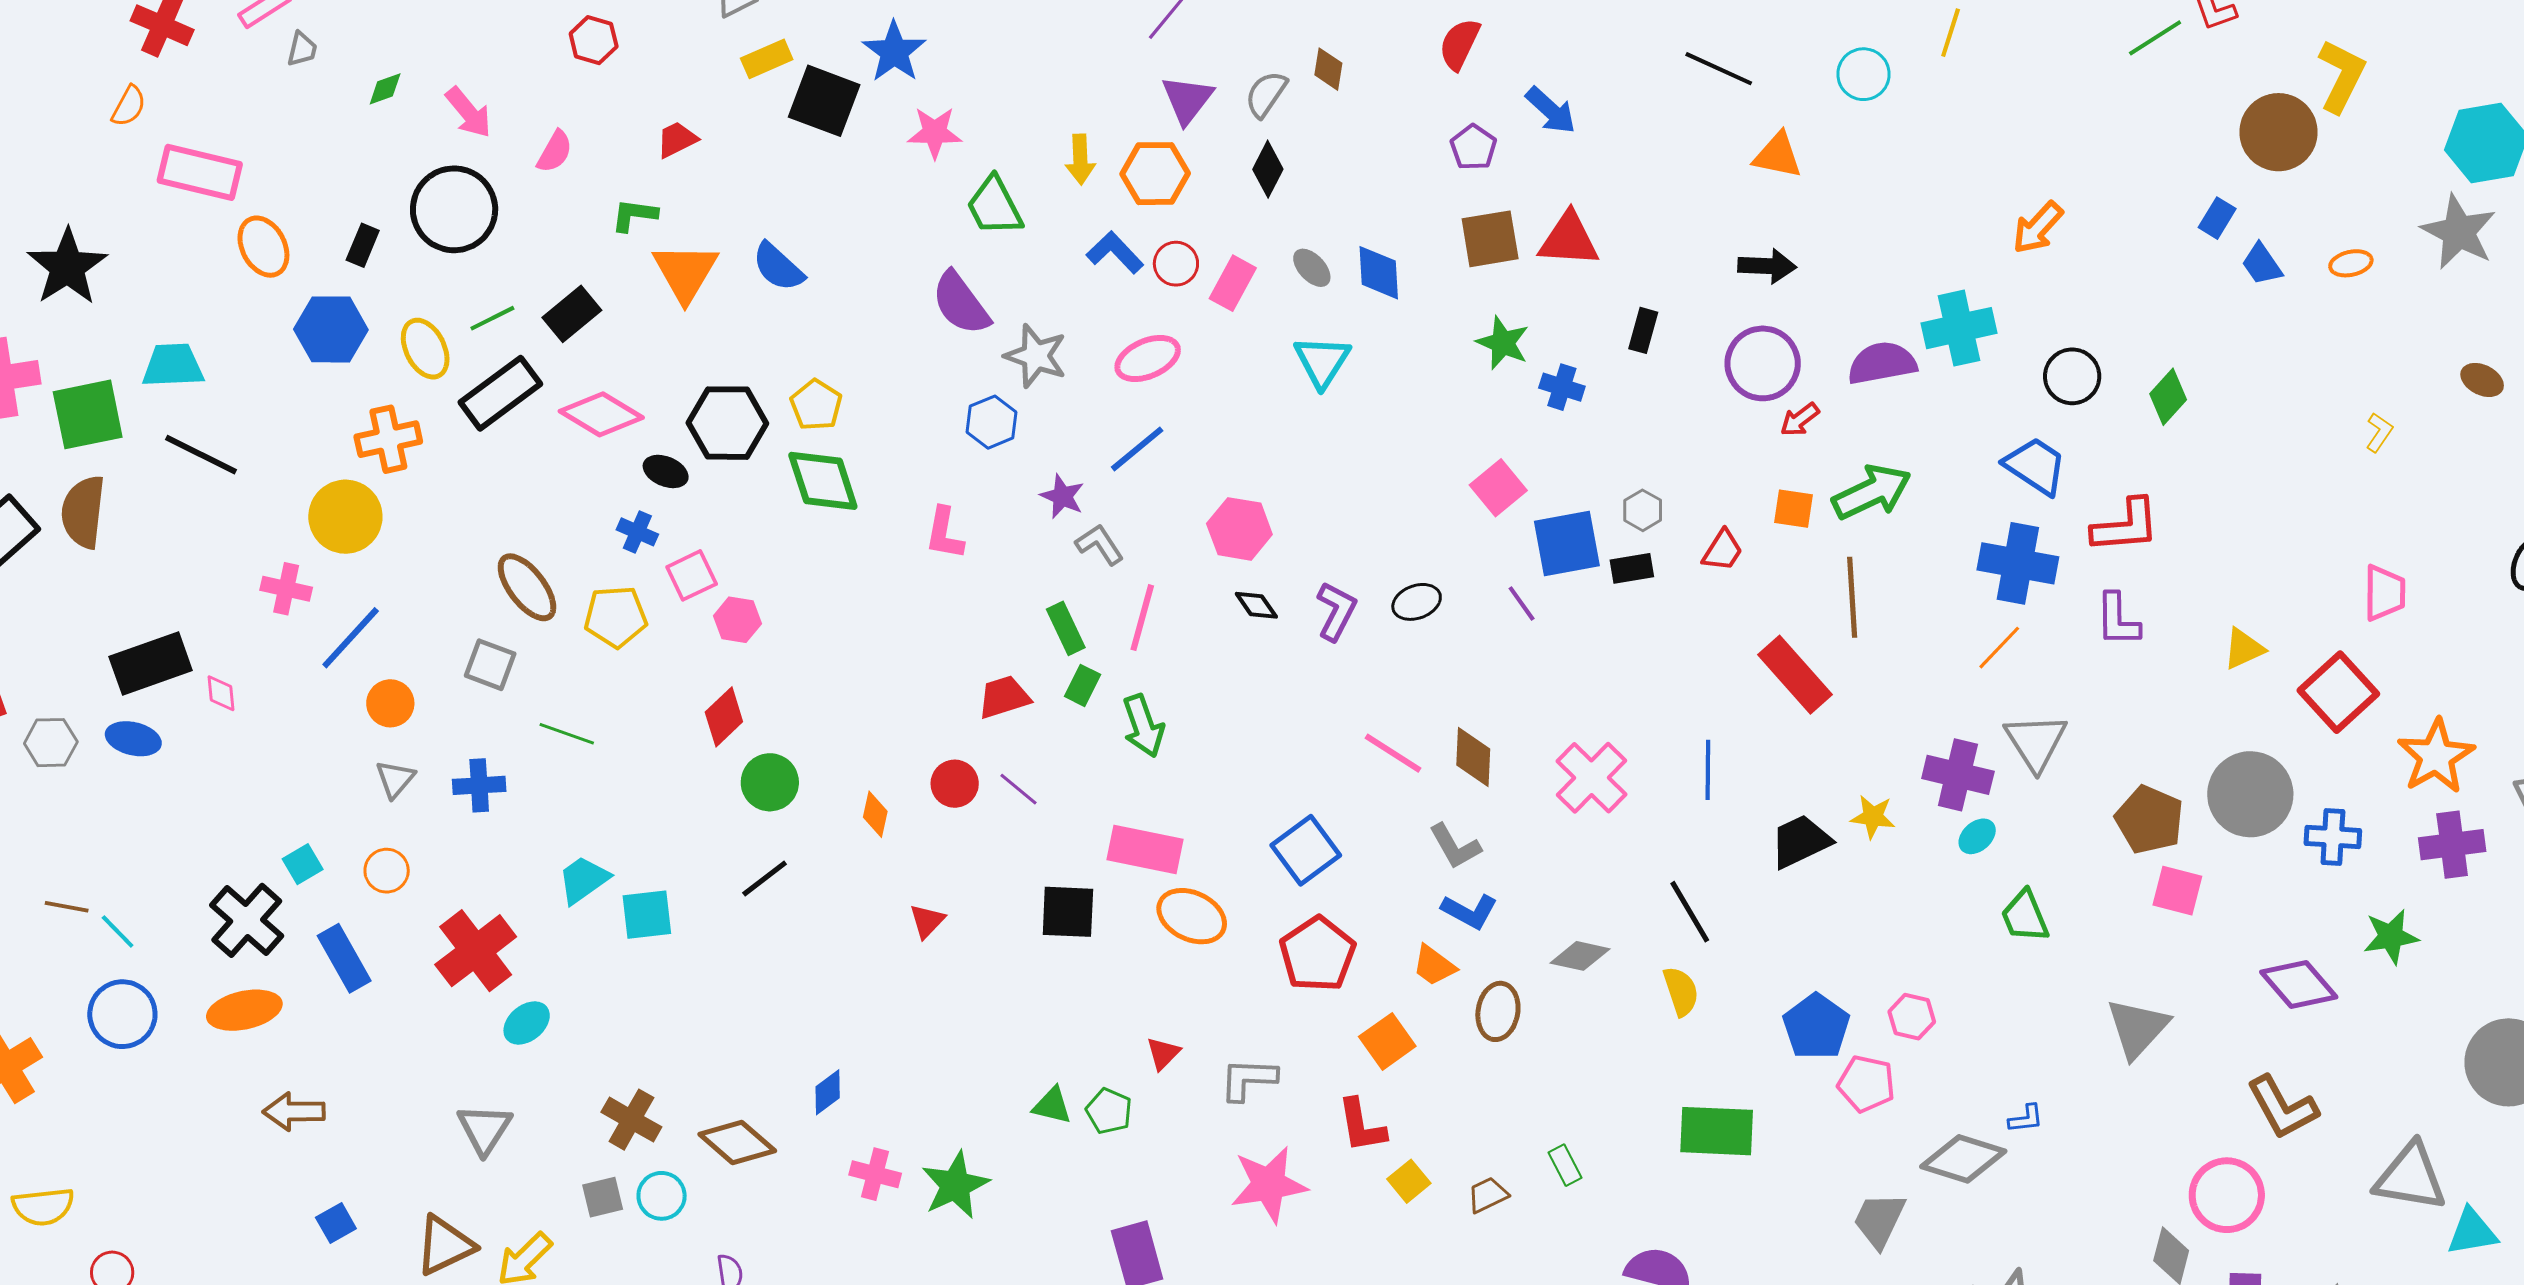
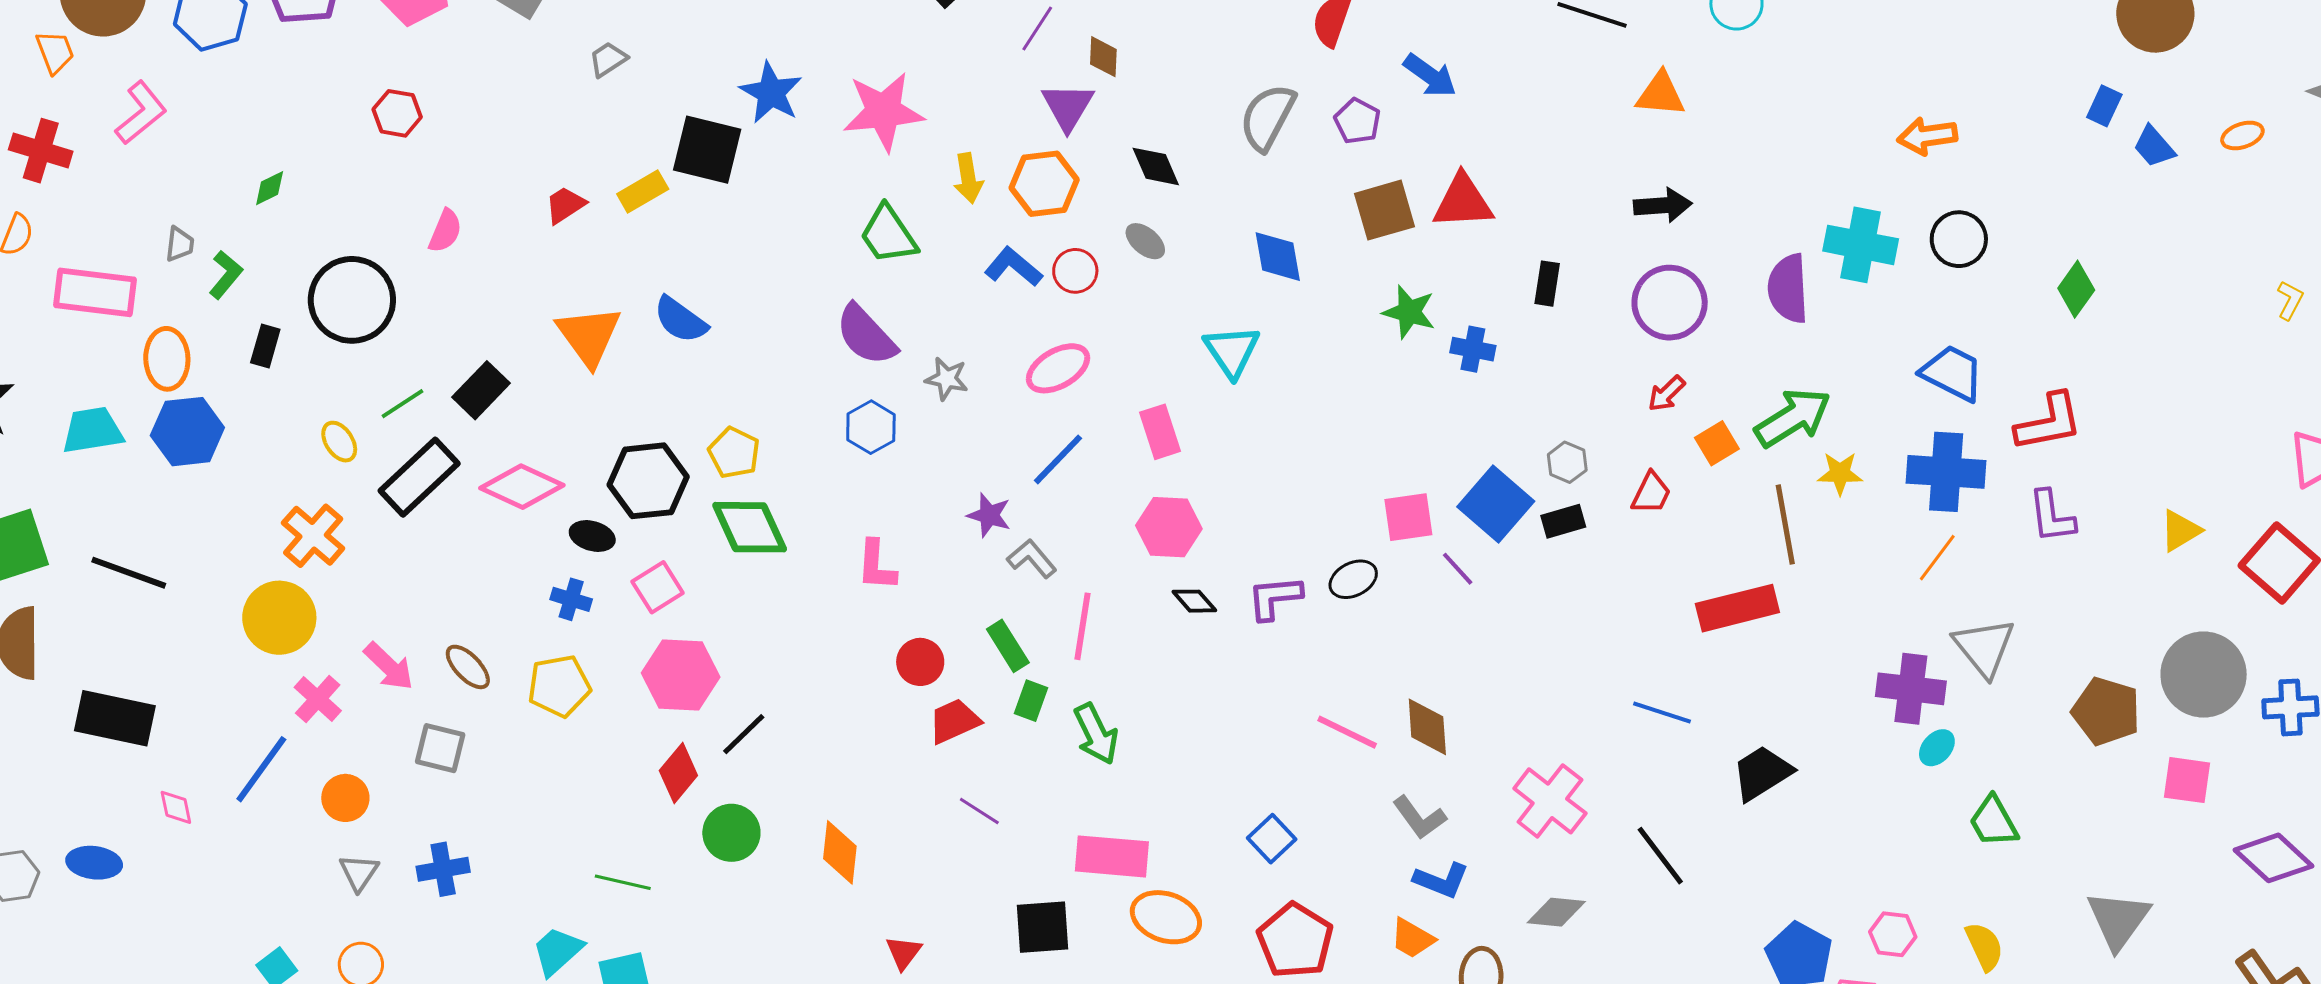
red hexagon: (594, 40) -> (397, 113), moved
gray trapezoid: (302, 49) -> (180, 244), moved
yellow rectangle: (767, 59) -> (643, 191), moved
brown diamond: (1328, 69) -> (1103, 57), moved
gray semicircle: (1266, 94) -> (1267, 117), moved, size x1.4
pink arrow: (469, 112) -> (389, 666), moved
pink star: (935, 133) -> (883, 111), moved, size x1.5
black diamond: (1268, 169) -> (1156, 166), turned -44
green L-shape: (634, 215) -> (226, 275), moved, turned 129
orange arrow: (2038, 228) -> (1927, 136), turned 46
orange ellipse: (263, 247) -> (167, 359), turned 32
gray ellipse: (1312, 268) -> (1145, 241), moved
pink rectangle: (1233, 283) -> (1160, 432), moved, turned -40
cyan cross: (1959, 328) -> (1861, 245), turned 30
blue hexagon: (331, 329) -> (187, 432), moved
yellow ellipse: (425, 349) -> (339, 442), size x0.7
gray star: (1036, 356) -> (947, 379), size x0.7
purple semicircle: (1882, 363) -> (1788, 289), turned -76
cyan trapezoid: (173, 365) -> (92, 430), moved
black circle: (2072, 376) -> (1959, 239), moved
red arrow: (1800, 420) -> (1667, 394), moved
blue hexagon: (991, 422) -> (871, 427), moved
orange cross: (388, 439) -> (313, 536), turned -30
pink square: (1498, 488) -> (1408, 517), moved, turned 38
orange square: (1794, 509) -> (1717, 443), turned -33
blue square: (1567, 543) -> (1496, 504), turned -32
pink square: (692, 575) -> (658, 587), moved
brown ellipse: (527, 587) -> (468, 667), size x0.7
pink cross: (286, 589) -> (318, 699), moved, turned 36
purple L-shape: (1336, 611) -> (1275, 598), turned -116
pink hexagon: (737, 620) -> (681, 675), size x1.6
blue line: (351, 638) -> (261, 769), moved
black rectangle: (151, 663) -> (115, 718), moved, turned 38
red rectangle: (1795, 675) -> (1737, 608), turned -56
green line: (567, 734) -> (623, 882), moved
blue line: (1708, 770) -> (1662, 713), turned -66
pink cross: (1592, 778) -> (1550, 801), moved
red circle: (955, 784) -> (920, 662), moved
orange diamond: (875, 814) -> (840, 852), size x1.4
yellow star: (1873, 817) -> (1840, 473), moved
blue square: (1306, 850) -> (1272, 839), size x0.7
black line: (765, 879) -> (744, 734), moved
pink square: (2177, 891) -> (2187, 780), moved
yellow semicircle: (1681, 991) -> (1984, 946), moved

